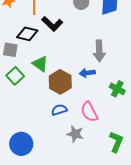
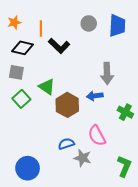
black diamond: (27, 34) -> (22, 48), moved
blue semicircle: (59, 110) -> (66, 144), moved

